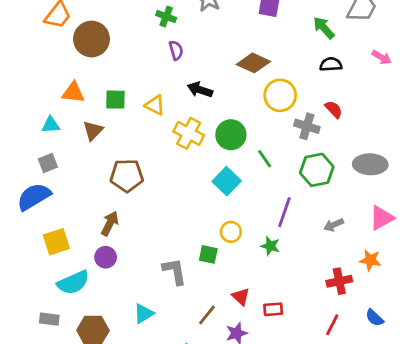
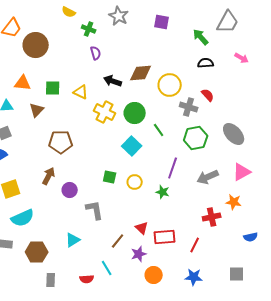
brown diamond: (253, 63) -> (141, 73), moved, turned -30
gray ellipse: (370, 164) -> (234, 134), turned 45
gray arrow: (334, 225) -> (208, 177), size x1.5
green square: (208, 254) -> (110, 177), moved
purple circle: (106, 257) -> (70, 190), moved
red rectangle: (273, 309) -> (165, 237), size x1.5
blue semicircle: (374, 318) -> (251, 237), moved, turned -56
red line: (332, 325) -> (195, 245), moved

